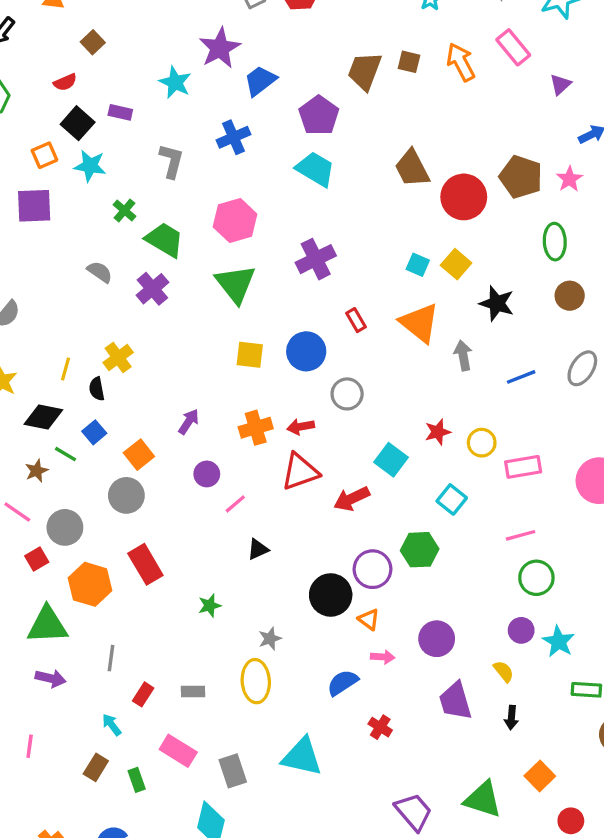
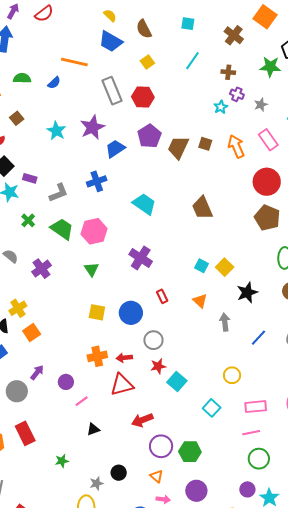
cyan star: (175, 82) -> (56, 131), moved
purple rectangle: (120, 112) -> (30, 178), moved
purple pentagon: (319, 116) -> (149, 136), moved
gray L-shape: (172, 161) -> (59, 193), turned 50
red circle: (464, 197) -> (267, 182), moved
green trapezoid: (165, 240) -> (62, 229), moved
purple cross: (316, 259) -> (141, 258), turned -35
green triangle: (236, 284) -> (91, 269), size x0.6
black star: (497, 303) -> (247, 292), turned 30
orange triangle: (420, 323) -> (200, 301), size x0.6
blue line: (521, 377) -> (259, 338), turned -30
purple arrow: (189, 422) -> (37, 373), moved
red star: (438, 432) -> (158, 366), moved
orange square: (139, 455) -> (32, 332), moved
pink rectangle: (523, 467) -> (256, 407), moved
red arrow: (352, 499) -> (142, 420), moved
green hexagon: (420, 550) -> (190, 452), moved
black circle: (331, 595) -> (119, 473), moved, size x0.6

